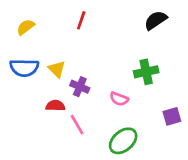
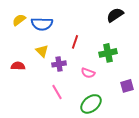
red line: (81, 20) -> (75, 42), moved
blue semicircle: (24, 68) -> (42, 24), moved
purple cross: (80, 87) -> (59, 64), turned -32
red semicircle: (55, 106) -> (18, 66), moved

